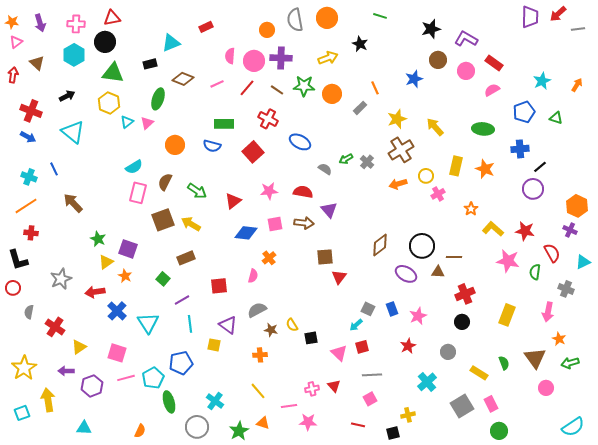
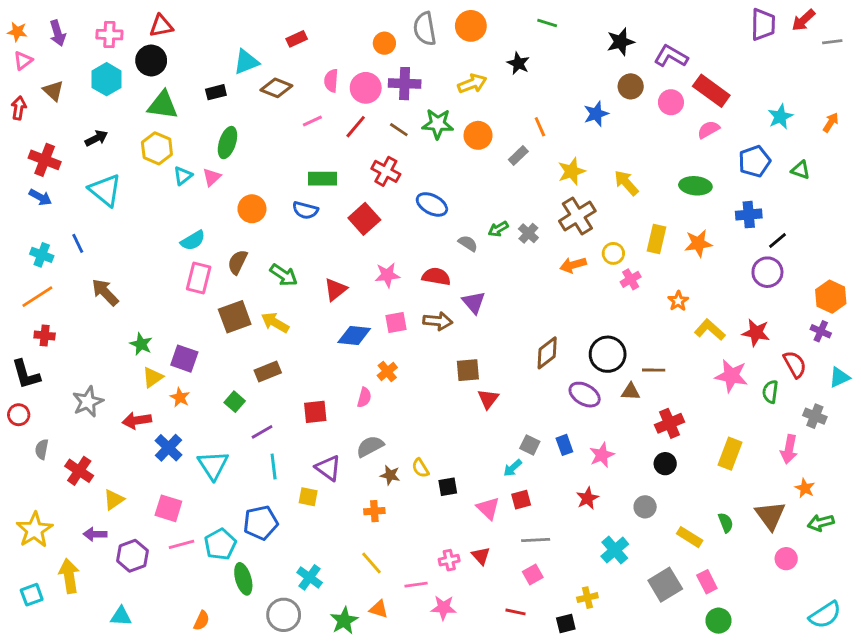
red rectangle: (494, 63) -> (711, 91), size x1.4
brown diamond: (183, 79) -> (276, 88), moved
orange star: (485, 169) -> (698, 243), turned -30

